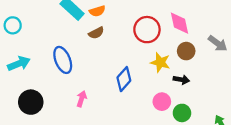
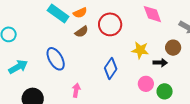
red circle: (147, 30) -> (110, 24), moved
brown circle: (186, 51) -> (173, 48), moved

